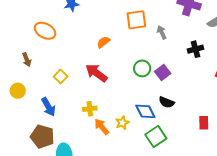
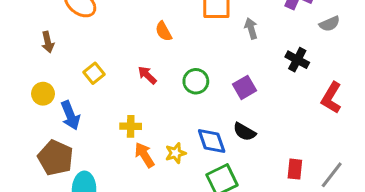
orange semicircle: (103, 42) -> (164, 31), turned -88
black cross: (196, 49) -> (297, 60), turned 35
green circle: (142, 68) -> (196, 81), moved
red arrow: (96, 73) -> (147, 75), size x0.6
yellow circle: (18, 91) -> (43, 94), moved

